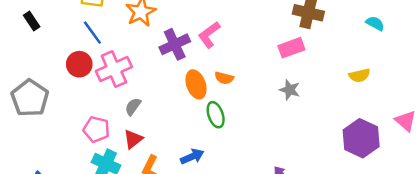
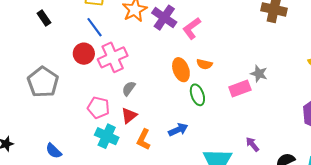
purple cross: (175, 44) -> (164, 18), moved, turned -30
pink rectangle: (291, 48) -> (240, 88), moved

